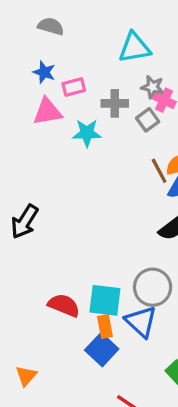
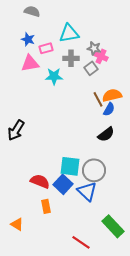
cyan triangle: (134, 48) -> (69, 33), moved
cyan square: (105, 300) -> (70, 166), moved
orange rectangle: (105, 327) -> (46, 206), moved
blue square: (102, 350) -> (63, 184), moved
orange triangle: (26, 376) -> (17, 224), turned -40

